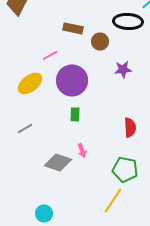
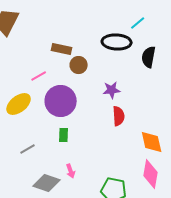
brown circle: (100, 41) -> (79, 65), moved
red semicircle: (130, 127) -> (119, 116), moved
gray line: (25, 128) -> (28, 149), moved

